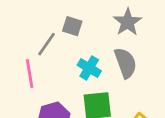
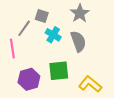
cyan cross: (89, 68) -> (53, 35), moved

